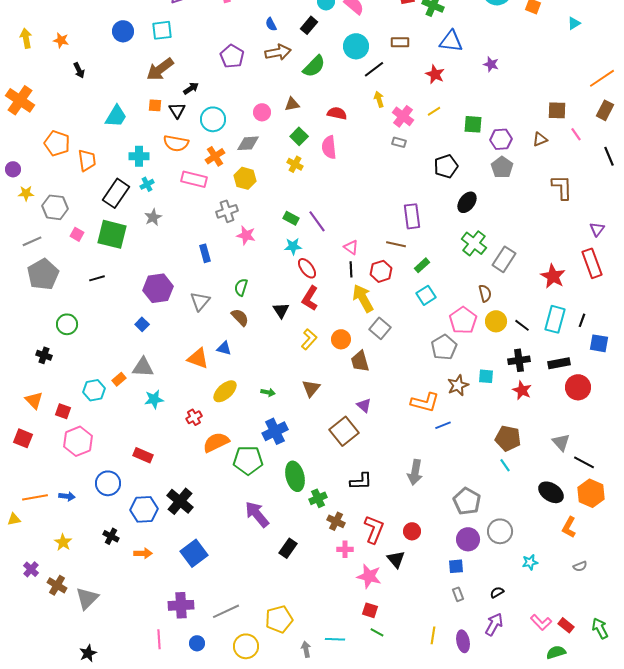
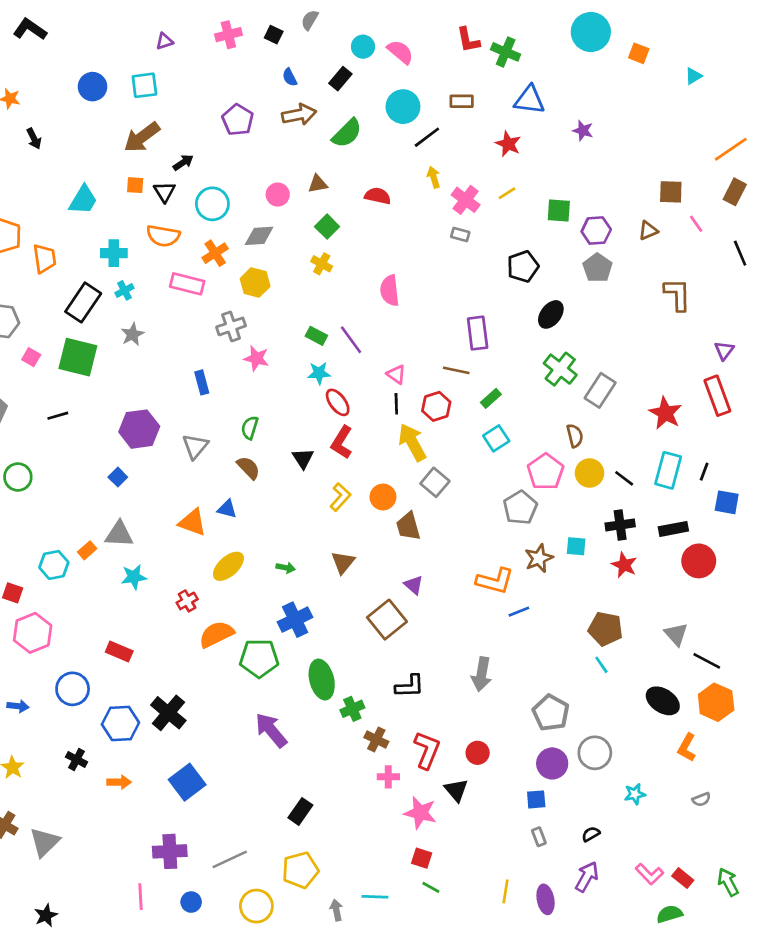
pink semicircle: (329, 147) -> (390, 290), moved
black rectangle: (288, 548) -> (300, 811), moved

